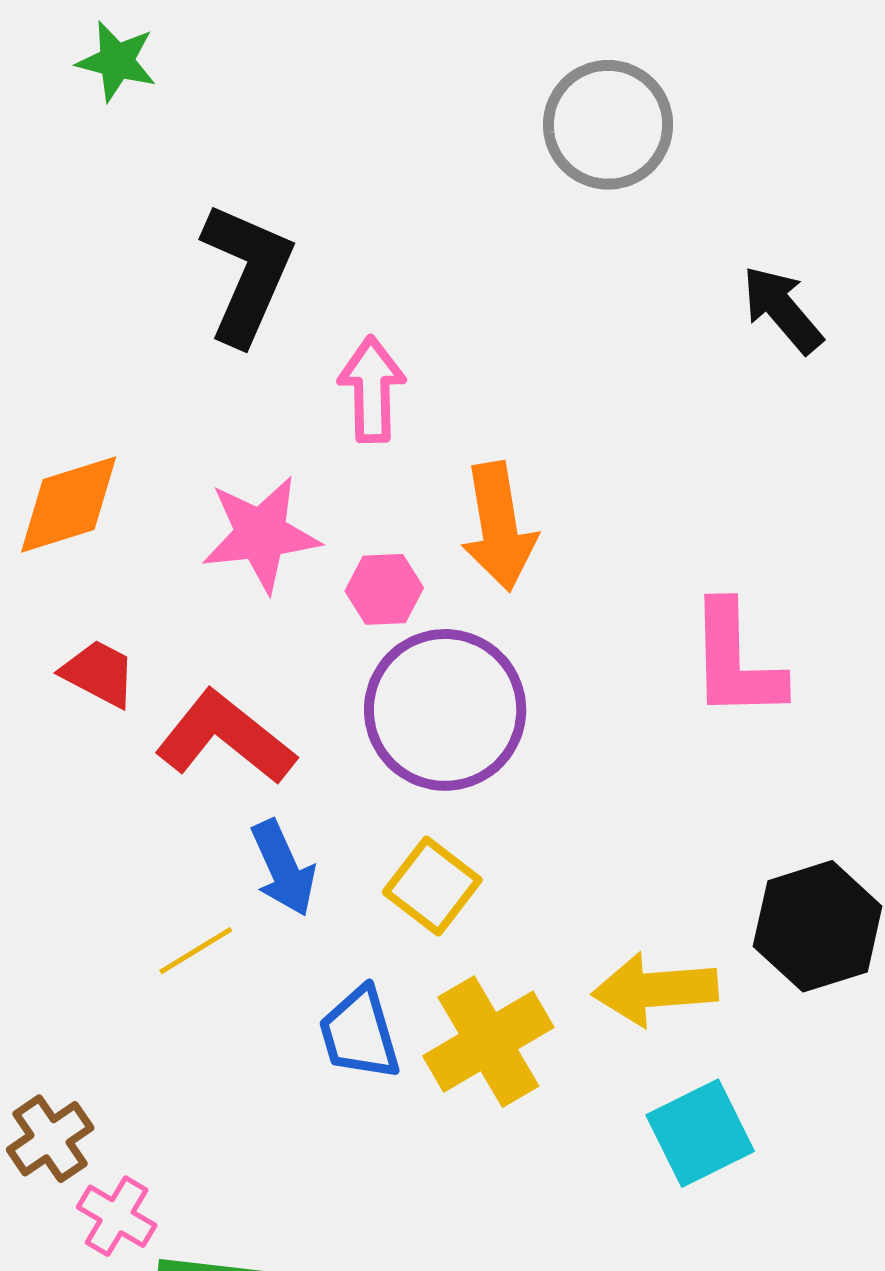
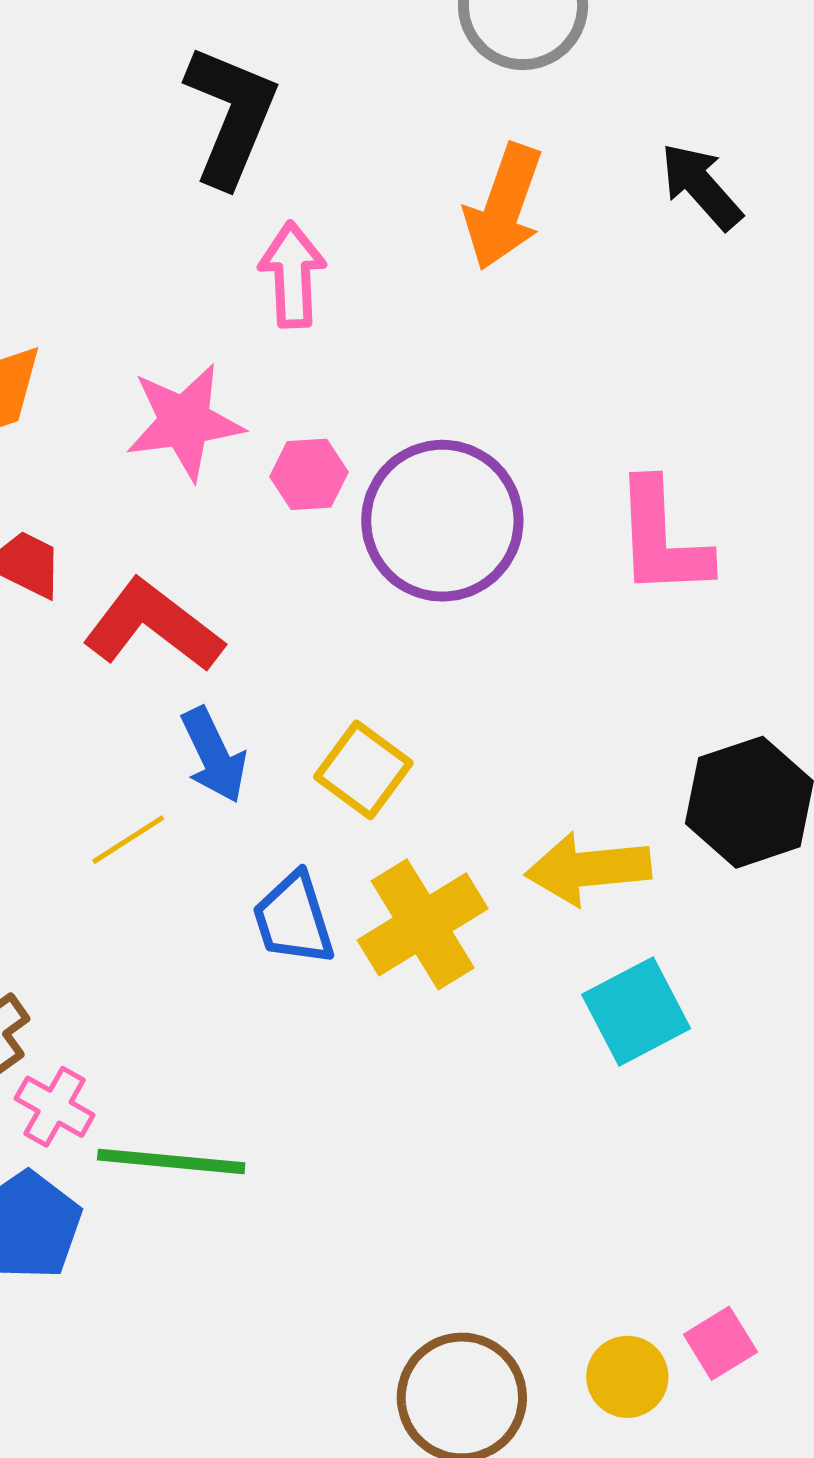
black L-shape: (247, 273) -> (231, 115), moved
orange arrow: (499, 527) -> (504, 207), moved, turned 30
purple circle: (445, 710) -> (442, 521), moved

